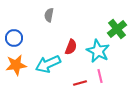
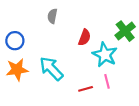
red semicircle: (71, 47) -> (84, 37), moved
cyan arrow: (48, 64) -> (51, 69), turned 70

